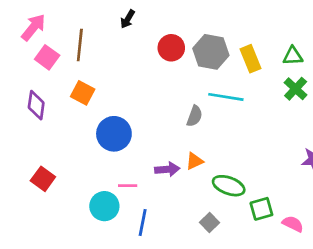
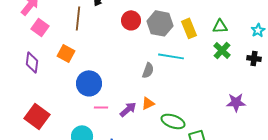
brown line: (80, 45) -> (78, 18), moved
purple arrow: (167, 169) -> (128, 109), turned -36
red square: (43, 179) -> (37, 116), size x1.4
pink line: (128, 186) -> (101, 107), moved

